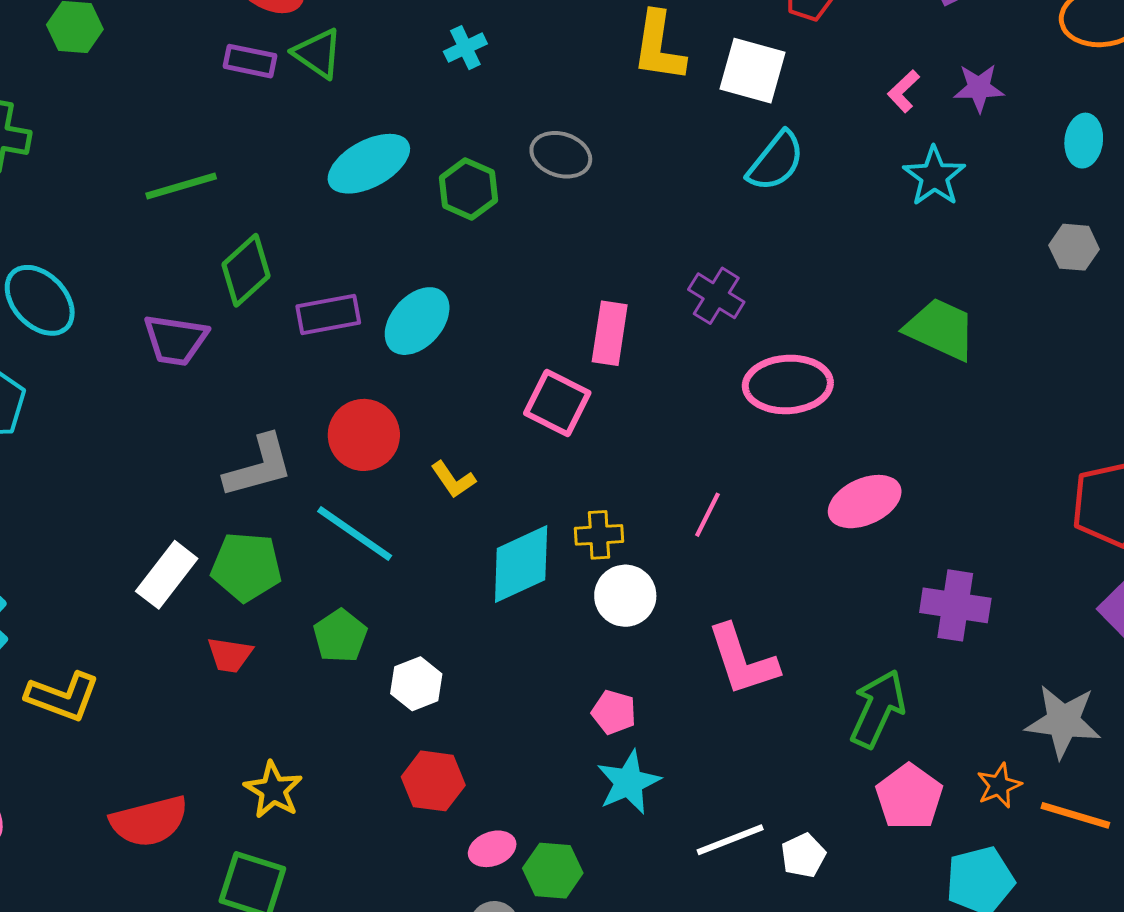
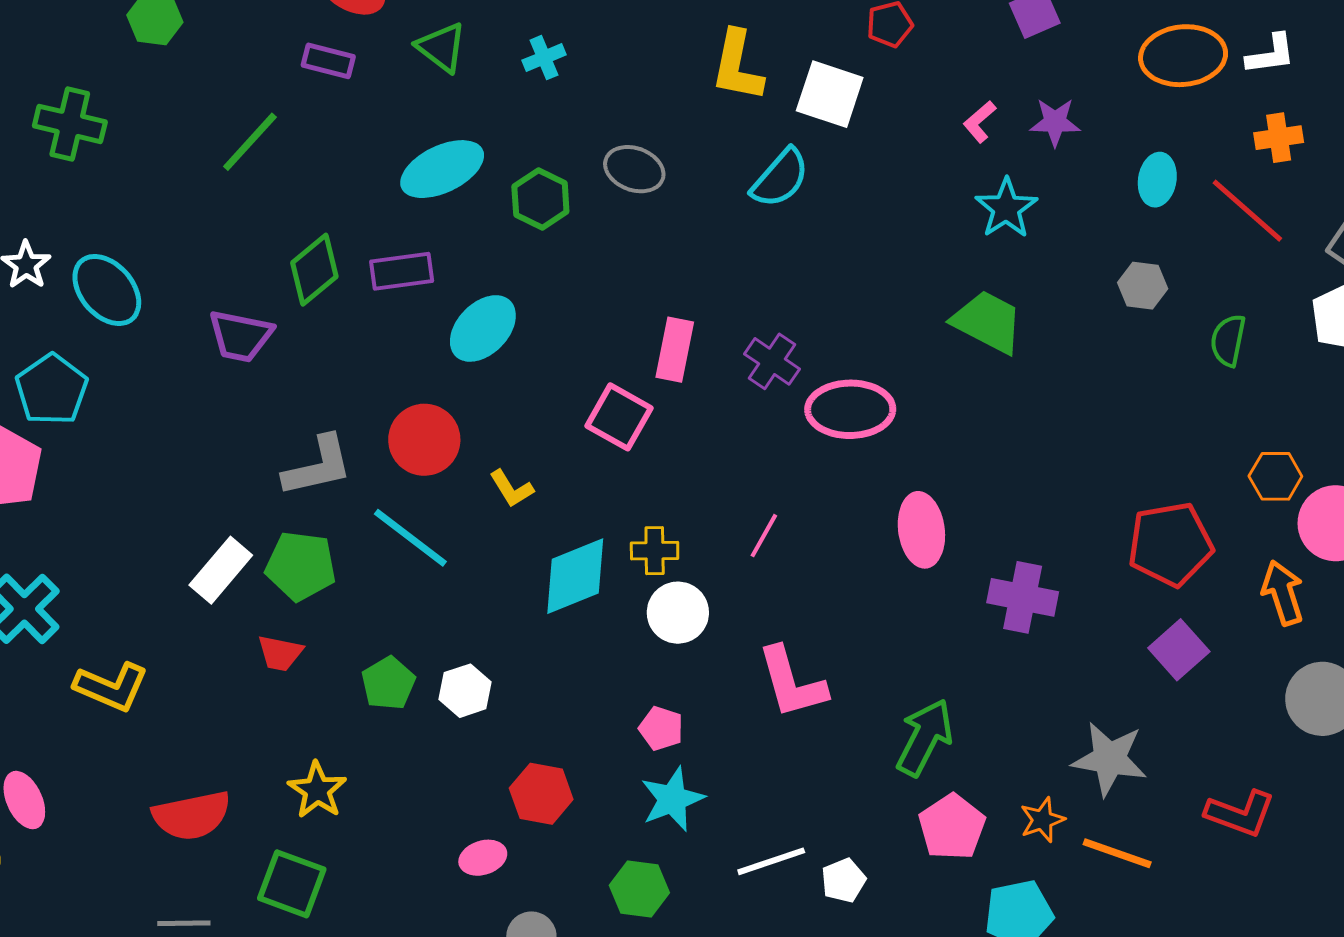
green triangle: (318, 53) -> (441, 47), moved
cyan semicircle: (776, 161) -> (780, 178), moved
green line: (181, 186) -> (250, 142), moved, turned -34
purple cross: (716, 296) -> (772, 361), moved
purple rectangle: (328, 314) -> (402, 271), moved
green trapezoid: (941, 329) -> (988, 322), moved
pink ellipse: (865, 502) -> (921, 530), turned -76
purple cross: (955, 605) -> (1023, 597), moved
green pentagon: (340, 636) -> (388, 683), moved
red hexagon: (433, 781) -> (541, 794), moved
pink ellipse: (492, 849) -> (483, 858), moved
green hexagon: (553, 871) -> (639, 889), moved

